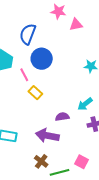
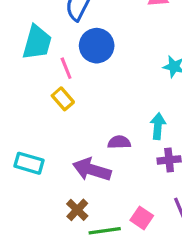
yellow rectangle: (35, 93) -> (63, 99), moved
cyan arrow: (85, 104) -> (158, 126), turned 126

